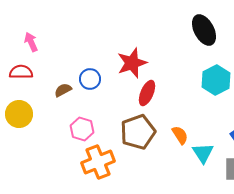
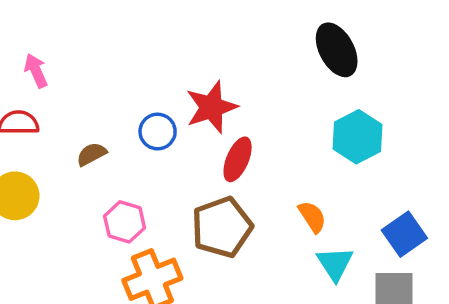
blue circle: (90, 79) -> (158, 132), moved
orange semicircle: (180, 135) -> (312, 217), moved

